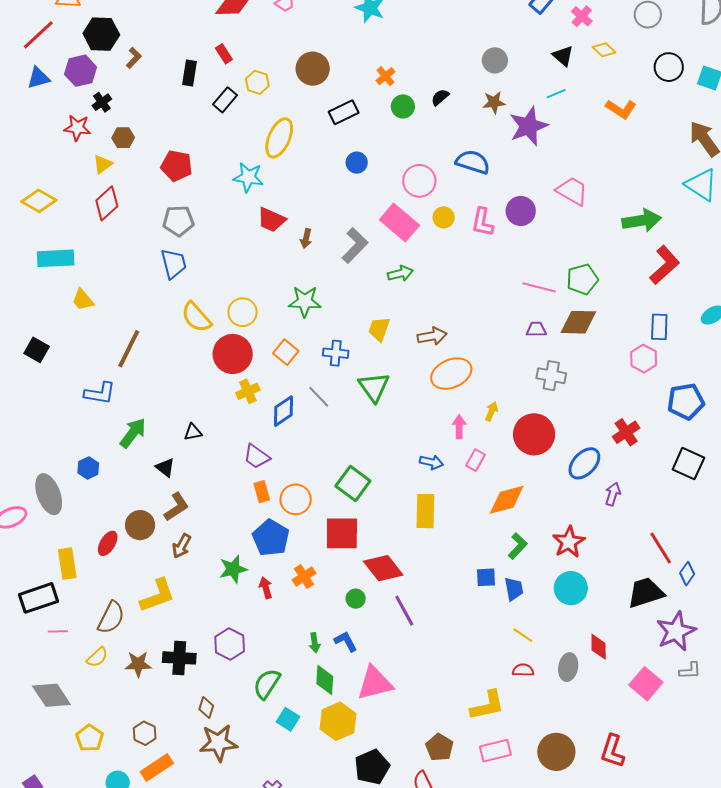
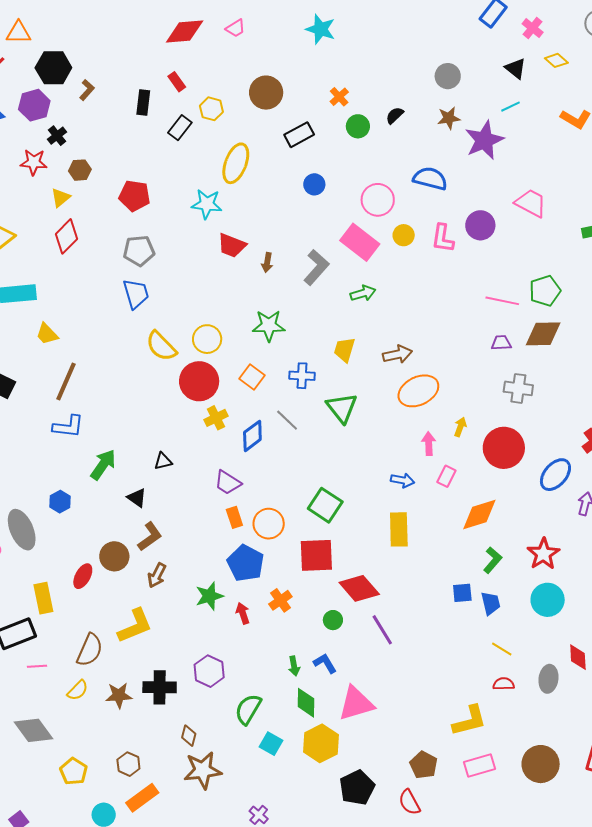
brown line: (129, 349) -> (66, 381), moved

